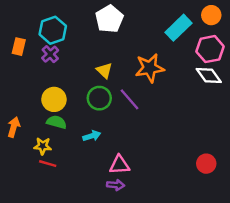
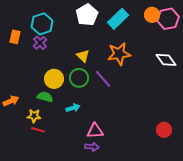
orange circle: (211, 15) -> (152, 15), moved
cyan rectangle: (179, 28) -> (118, 19), moved
pink hexagon: (210, 49) -> (168, 19), moved
yellow circle: (54, 99) -> (54, 79), moved
orange arrow: (14, 127) -> (11, 101), turned 49

